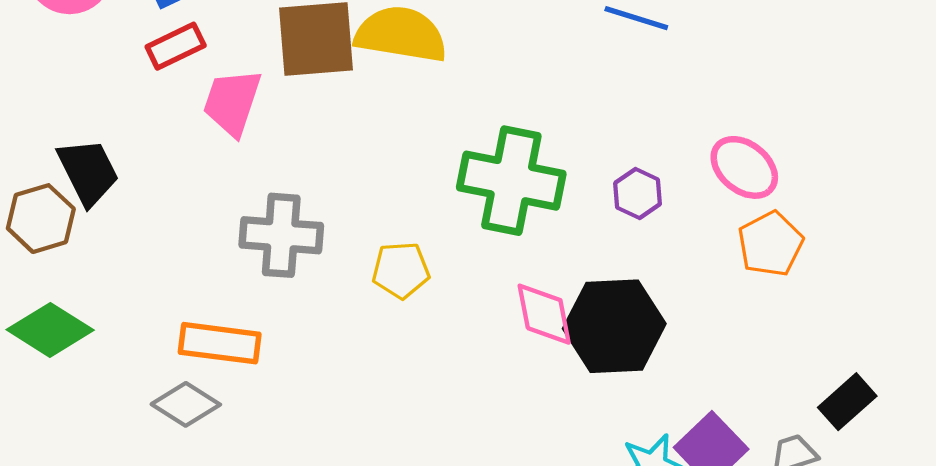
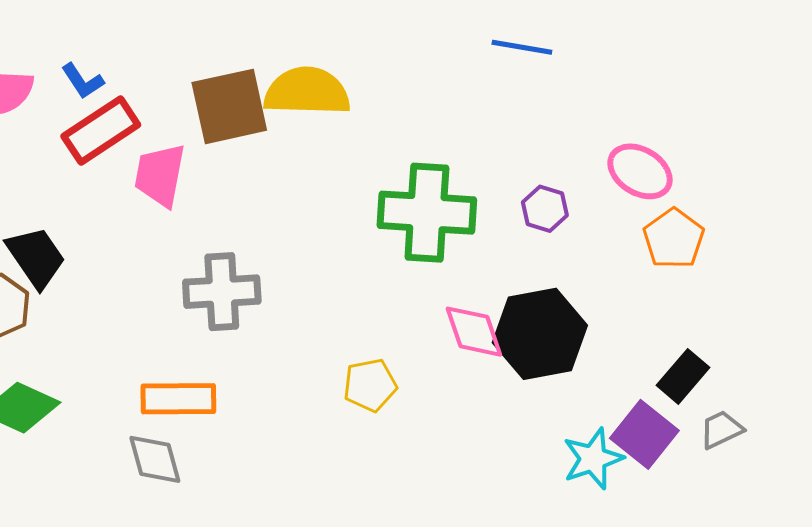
red rectangle: (176, 46) -> (101, 131), size x1.4
yellow pentagon: (401, 270) -> (370, 385), moved
black rectangle: (847, 402) -> (683, 376), moved
gray diamond: (186, 404) -> (155, 459), turned 50

